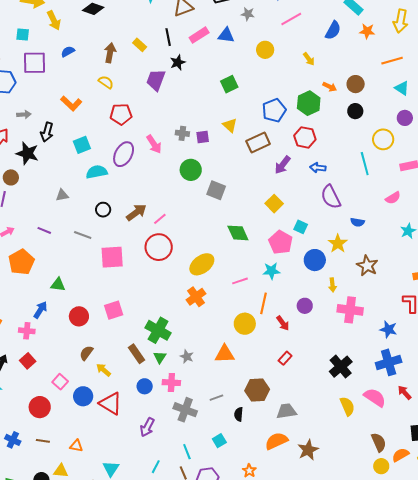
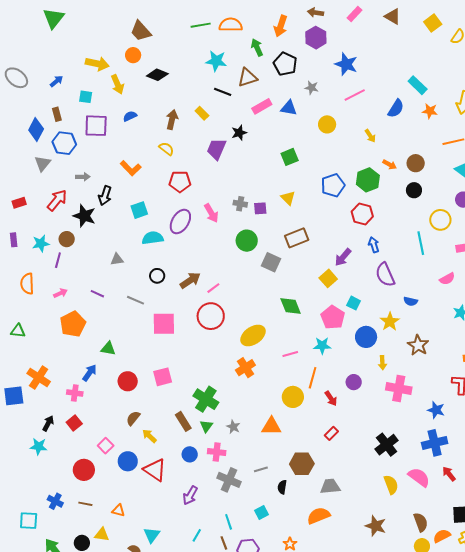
black line: (168, 37) -> (223, 92), moved, turned -60
brown rectangle: (258, 142) -> (297, 238), moved
purple arrow: (283, 165) -> (343, 257), moved
blue arrow: (318, 168) -> (374, 245), turned 63
brown star: (308, 450) -> (376, 526), moved, turned -30

